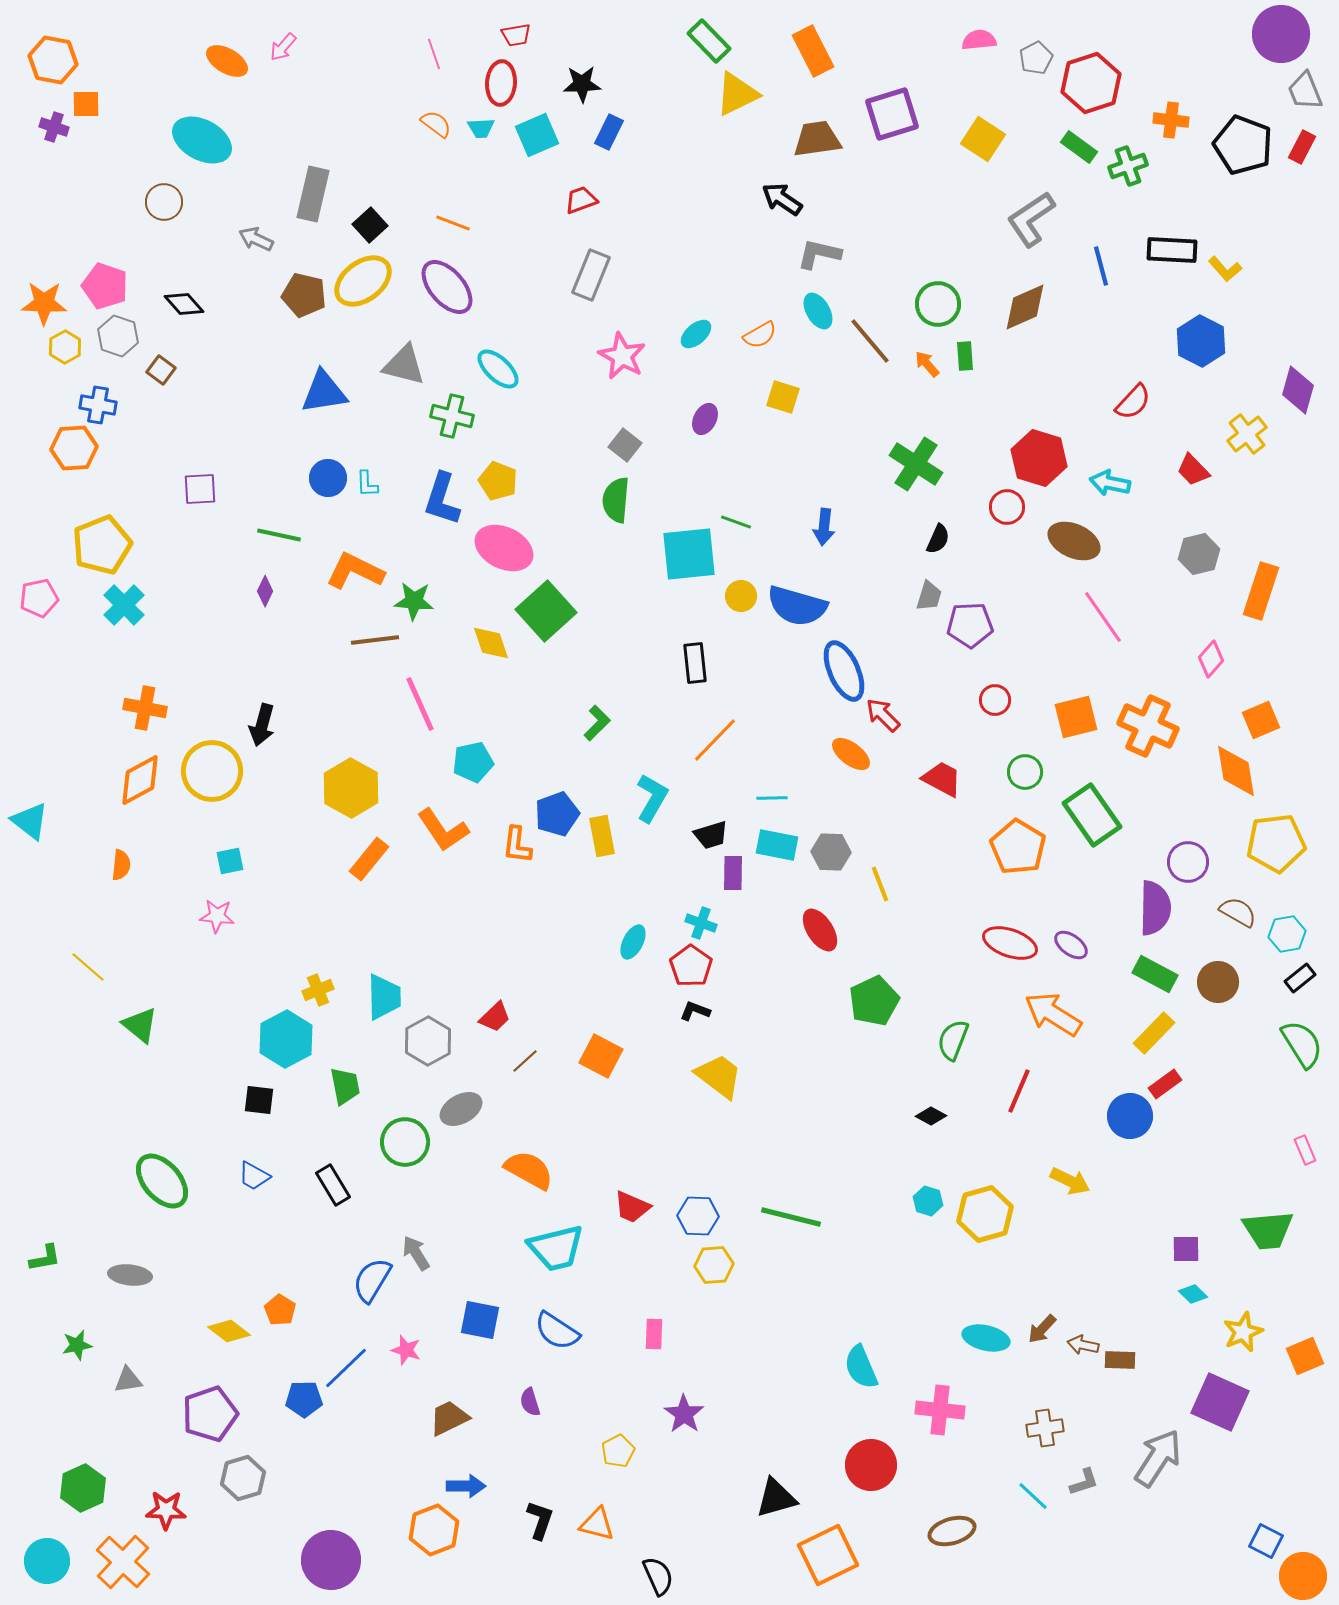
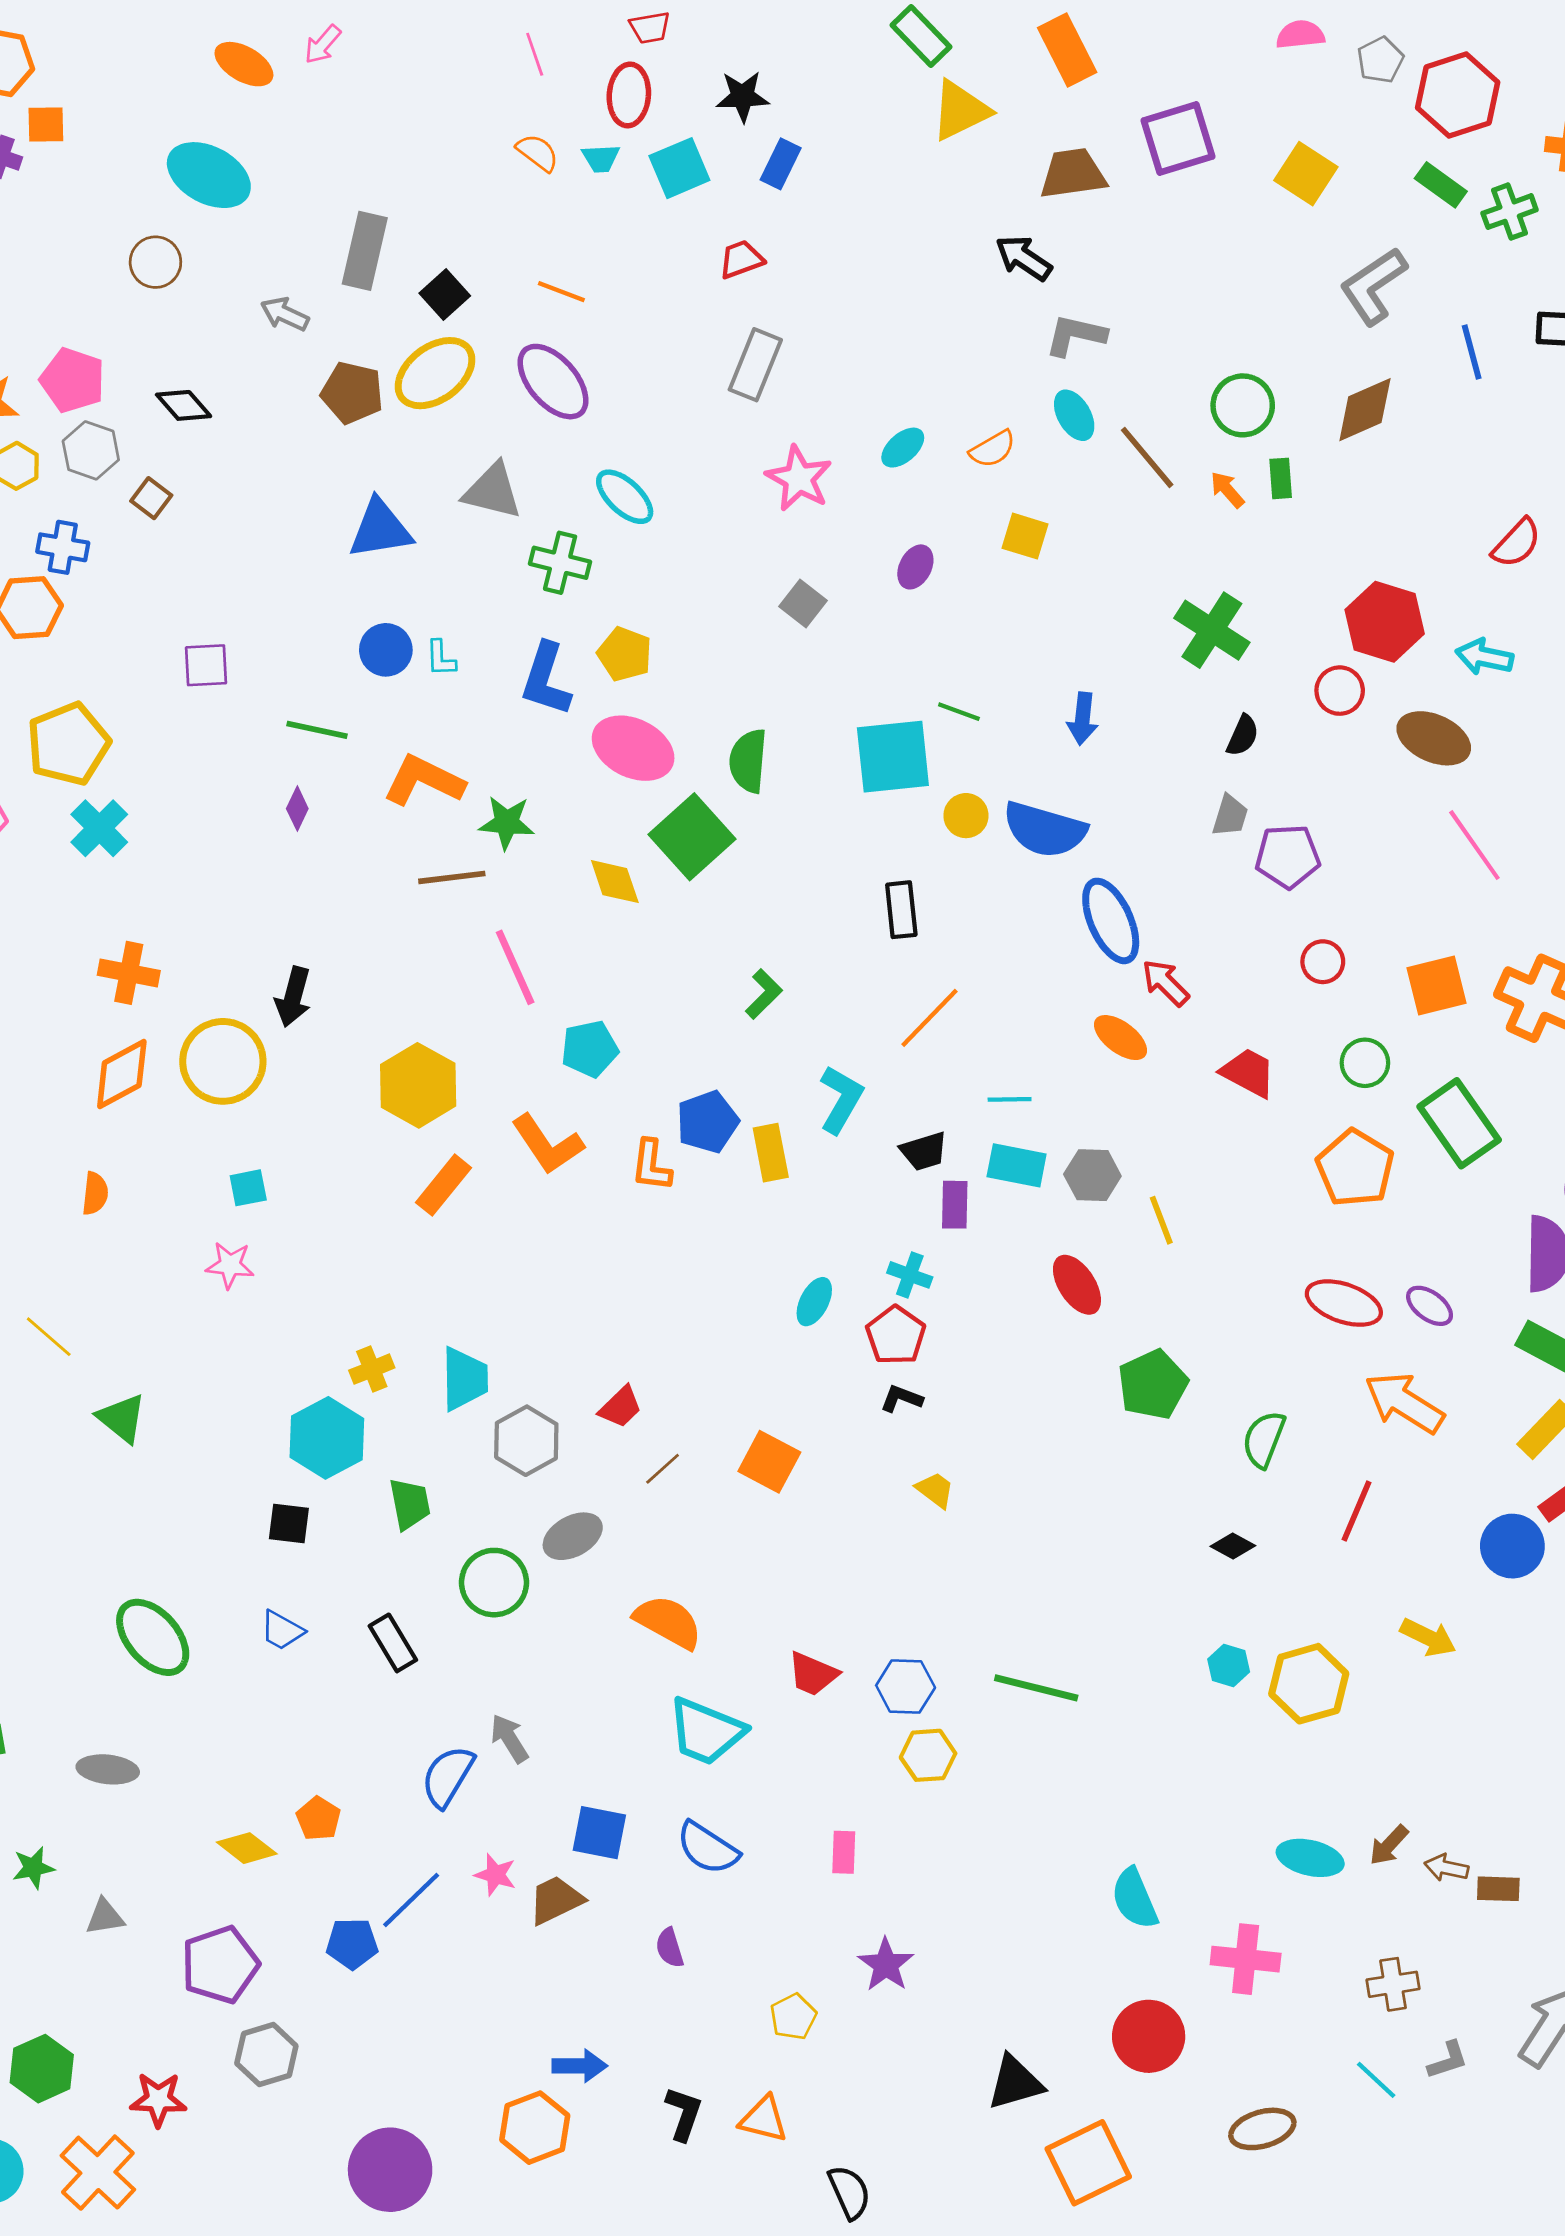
green semicircle: (616, 500) -> (748, 761), moved
yellow trapezoid: (719, 1076) -> (935, 1490), size x0.6
cyan trapezoid: (556, 1248) -> (706, 1731), turned 36
brown trapezoid: (449, 1418) -> (556, 1900), moved

